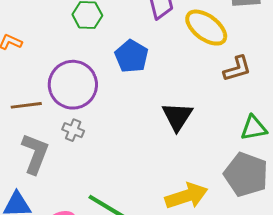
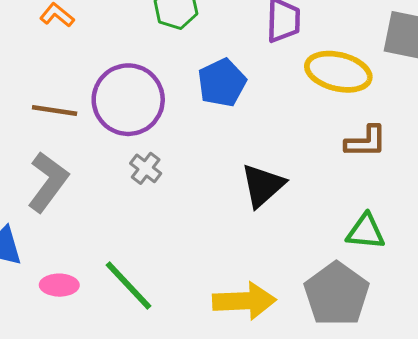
yellow ellipse: (206, 28) -> (338, 72), turned -39
gray cross: (73, 130) -> (146, 168), moved

